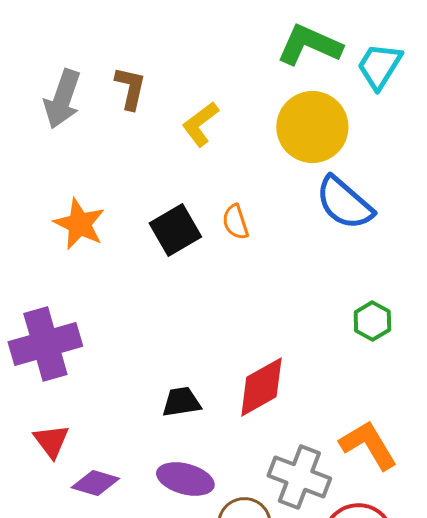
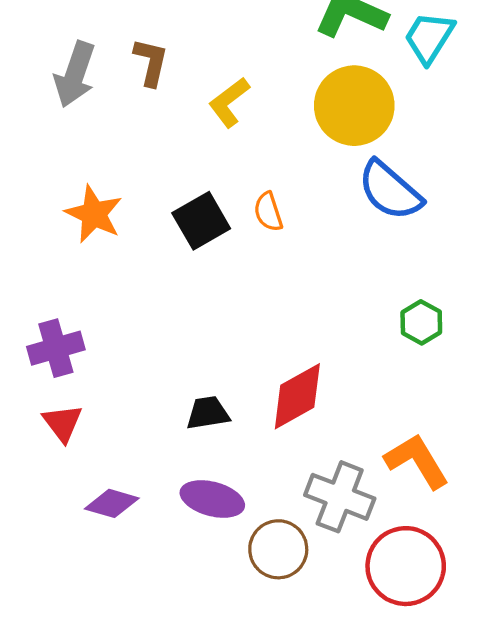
purple cross: (45, 344) -> (56, 348), size x0.7
red triangle: (51, 441) -> (63, 423), moved

